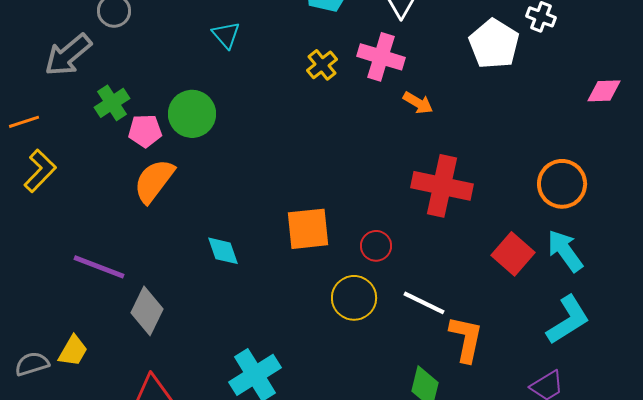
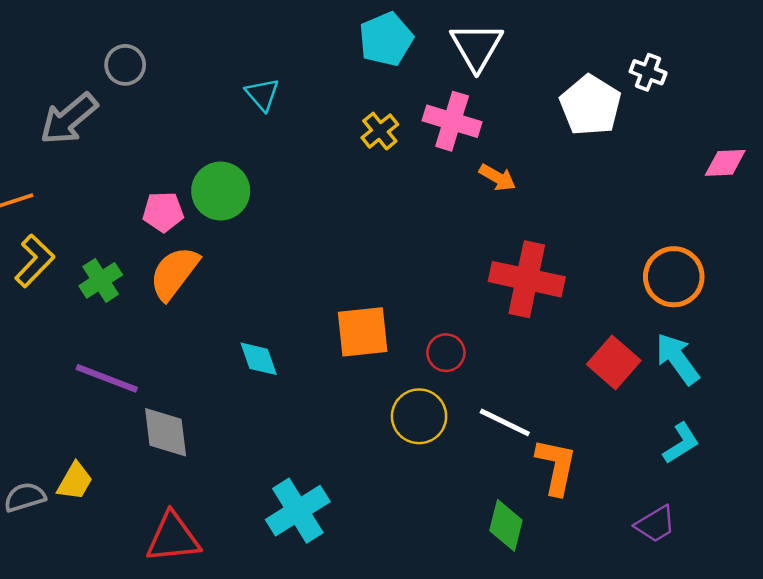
green cross: (112, 103) -> (101, 280), moved
gray diamond: (147, 311) -> (166, 432), turned -33
cyan L-shape: (568, 320) -> (681, 443), size x0.7

